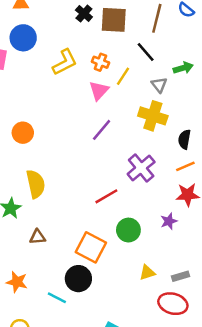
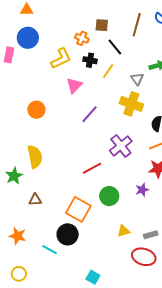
black cross: (84, 14) -> (90, 60), moved, turned -32
brown square: (114, 20) -> (102, 25), size x0.6
black line: (146, 52) -> (115, 47), moved
orange cross: (100, 62) -> (82, 38), moved
pink triangle: (99, 91) -> (74, 85), moved
orange circle: (23, 133) -> (36, 110), moved

